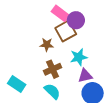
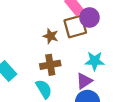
cyan star: (79, 57) -> (95, 61), moved
purple triangle: (85, 76) -> (84, 81), turned -35

